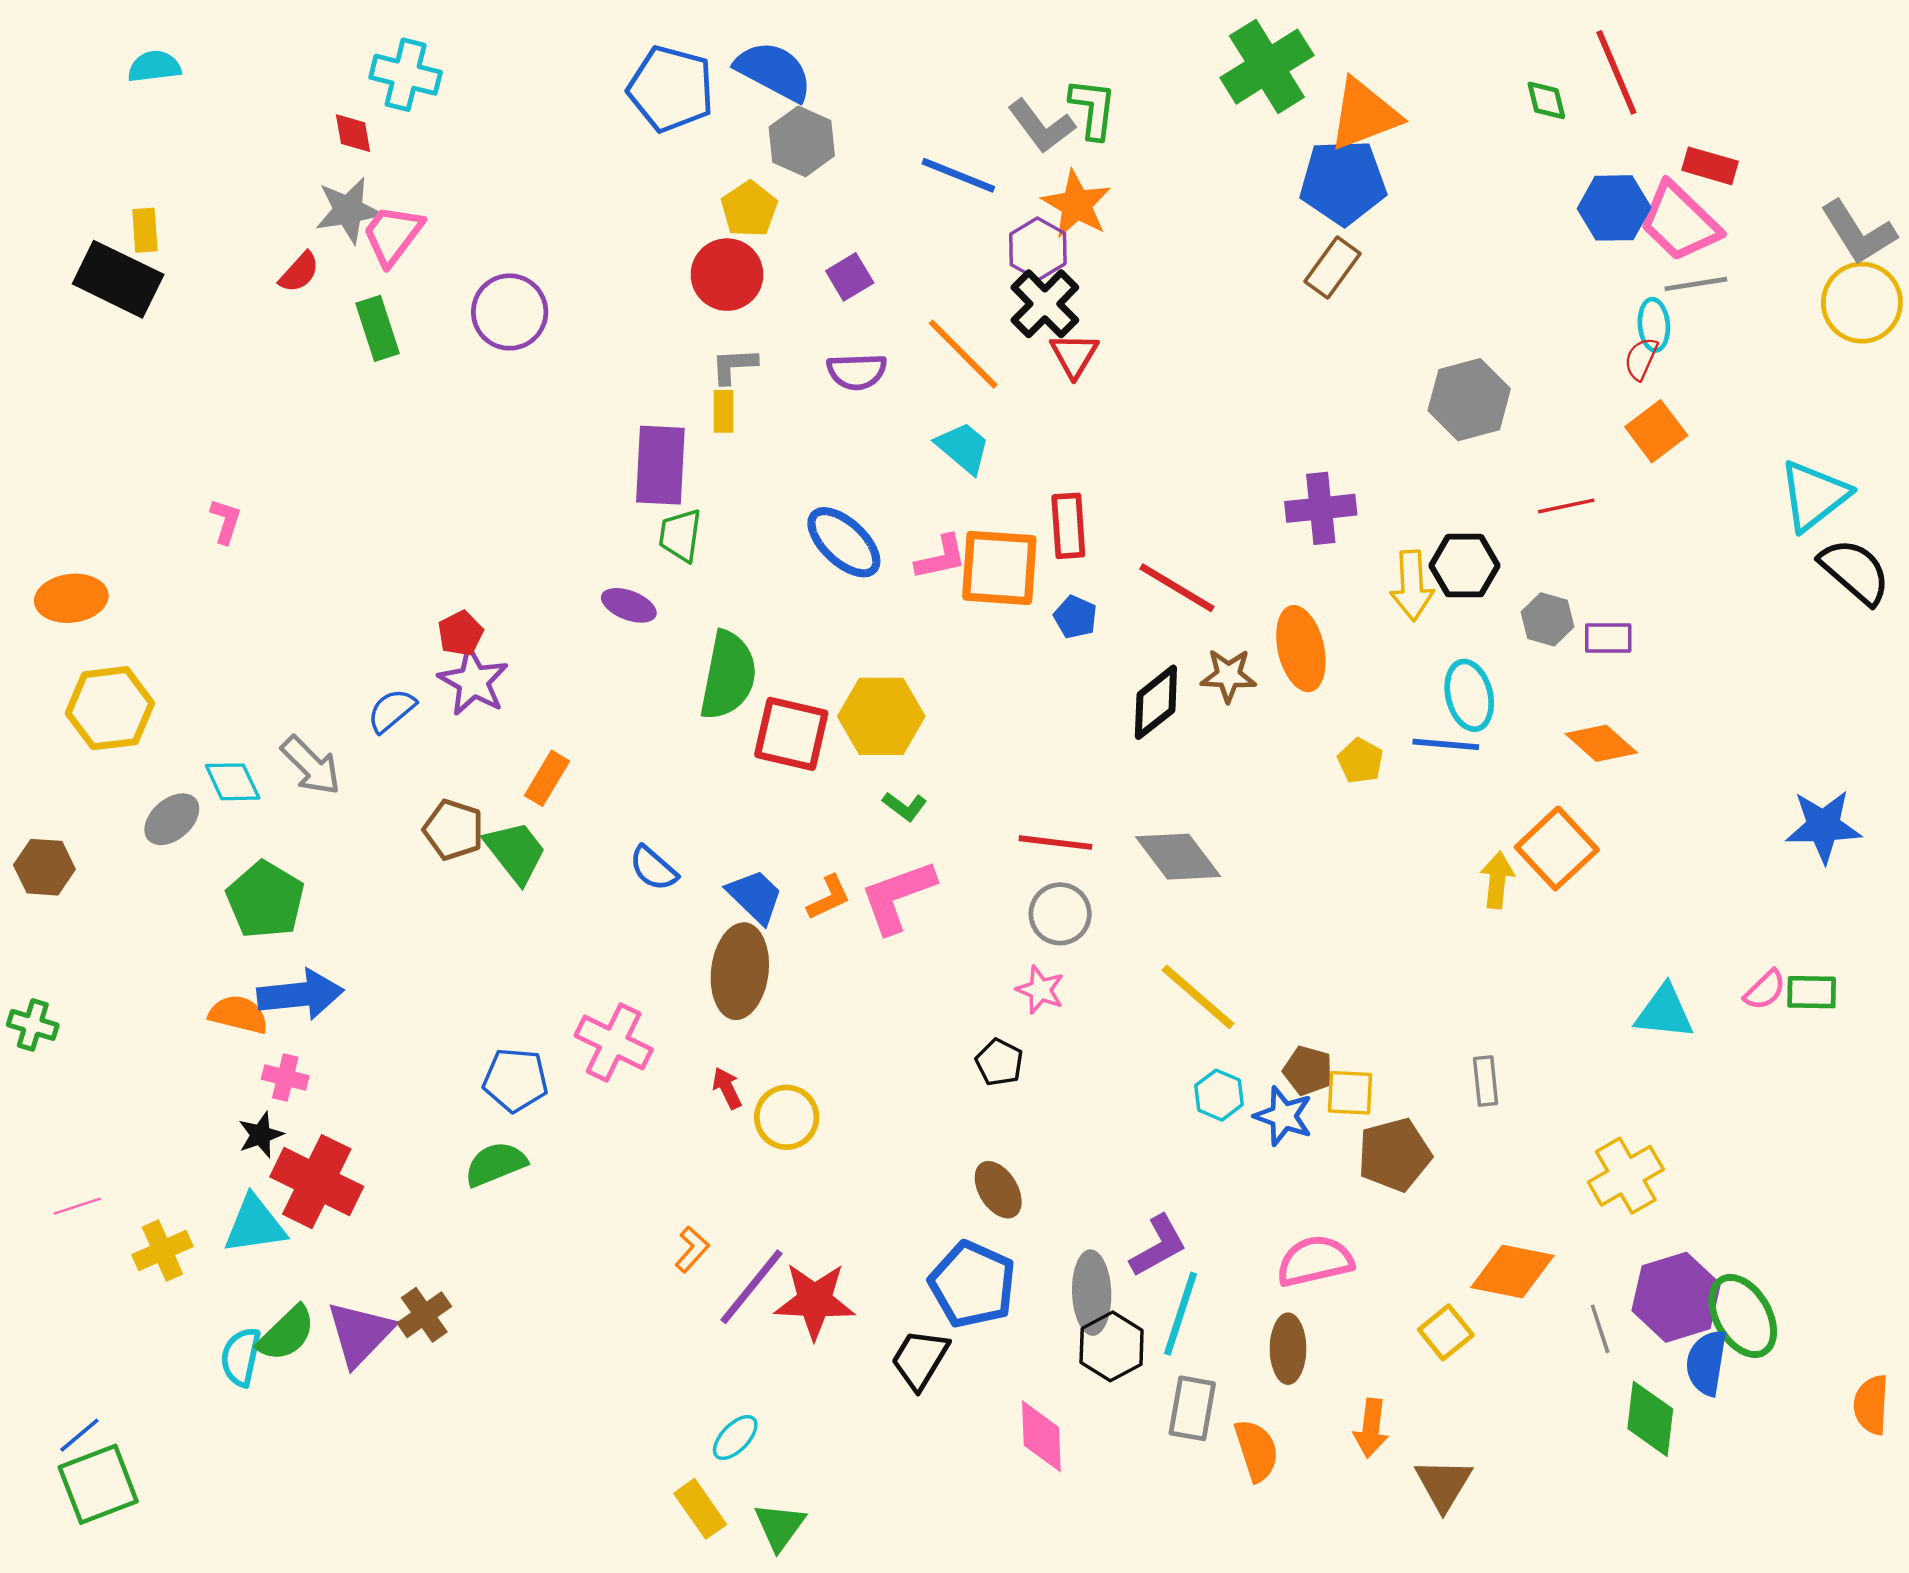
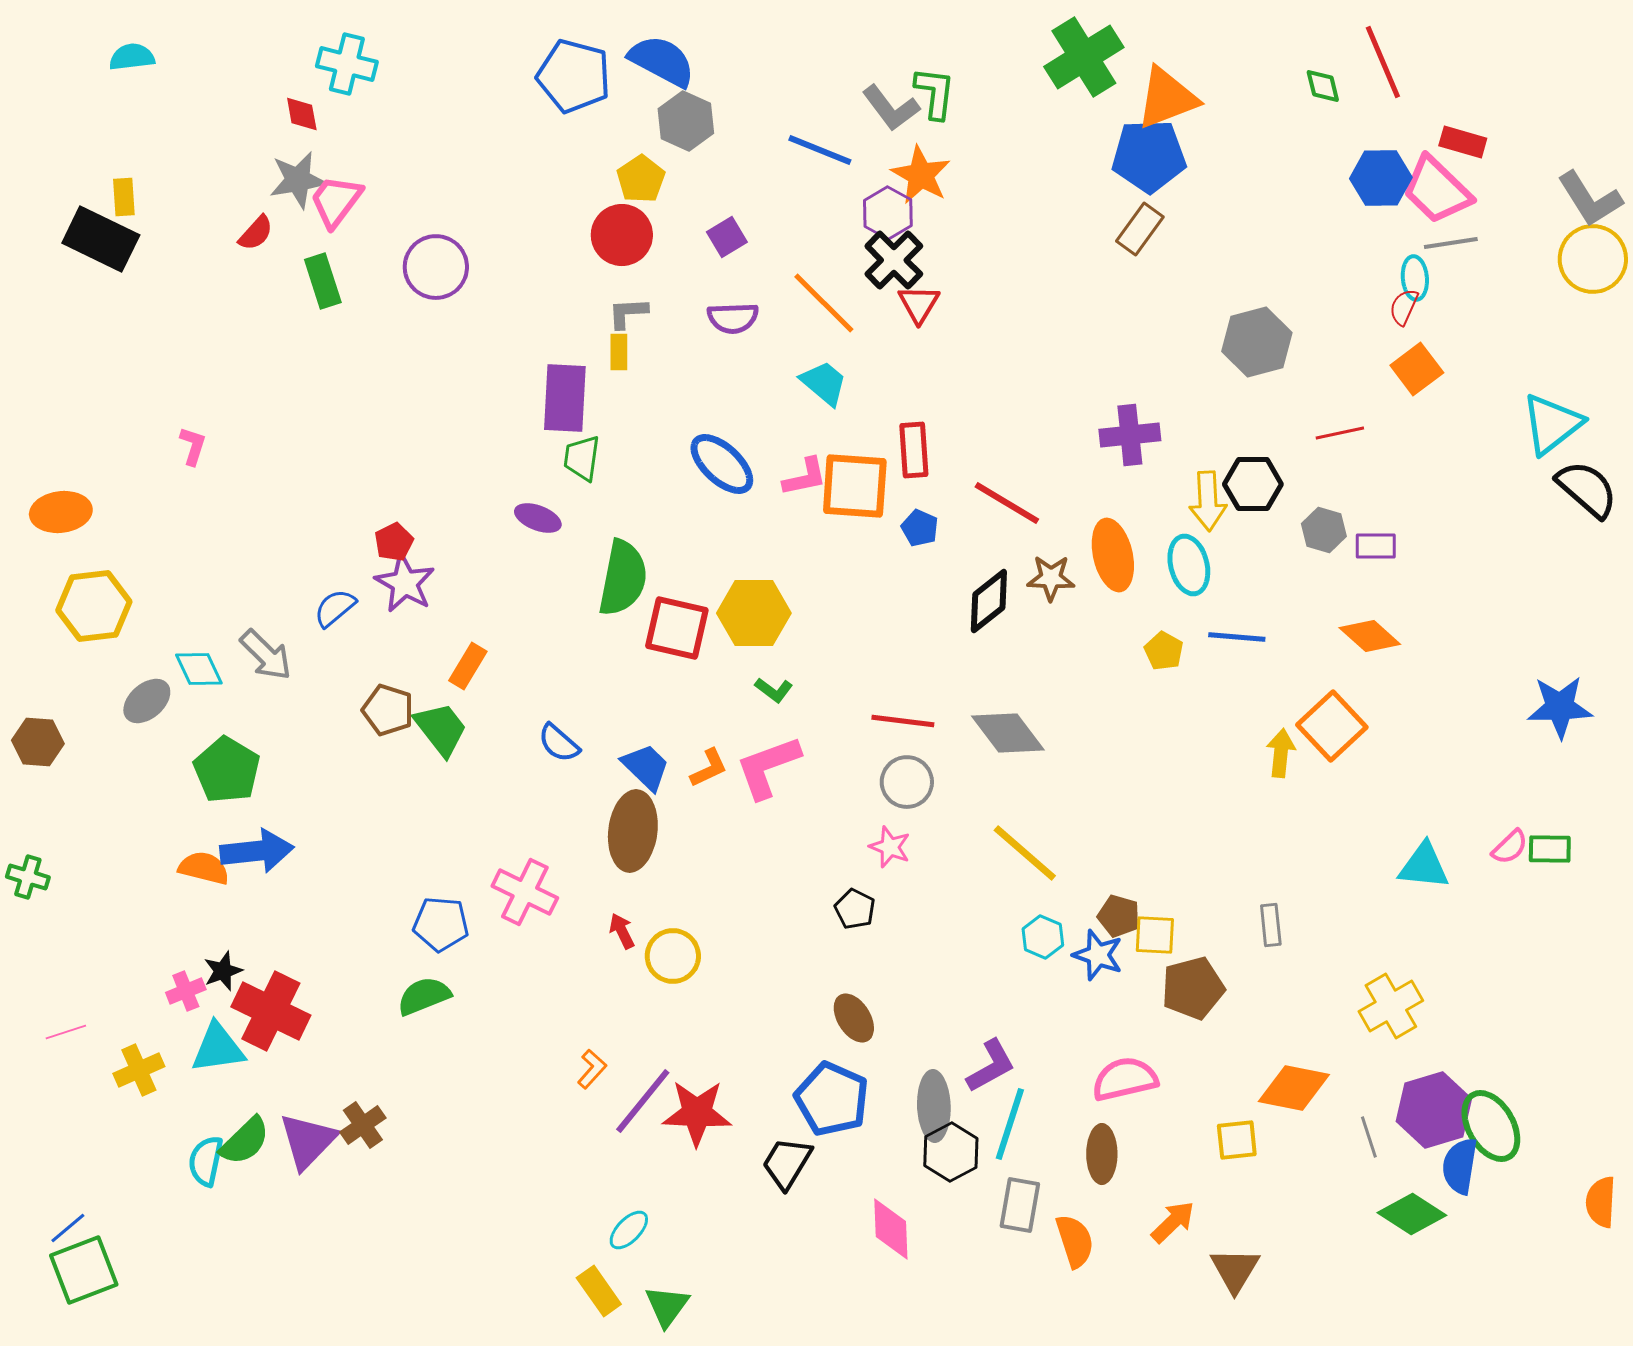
cyan ellipse: (1469, 695) -> (1189, 565), moved
pink cross: (285, 1078) -> (186, 991), moved, turned -36
yellow square: (1446, 1332) -> (1237, 1140), turned 33
green diamond: (1650, 1419) -> (1412, 1214), turned -64
orange arrow: (1371, 1428) -> (1173, 1222), turned -141

